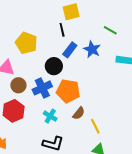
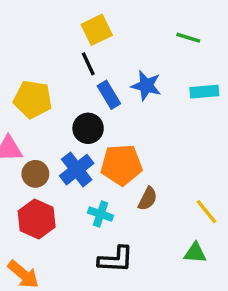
green line: (110, 30) -> (188, 38), moved
blue rectangle: (70, 50) -> (109, 95), turned -56
yellow line: (95, 126) -> (206, 212), moved

